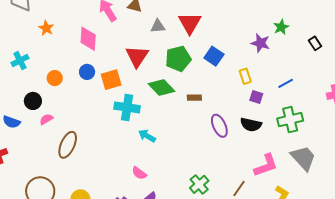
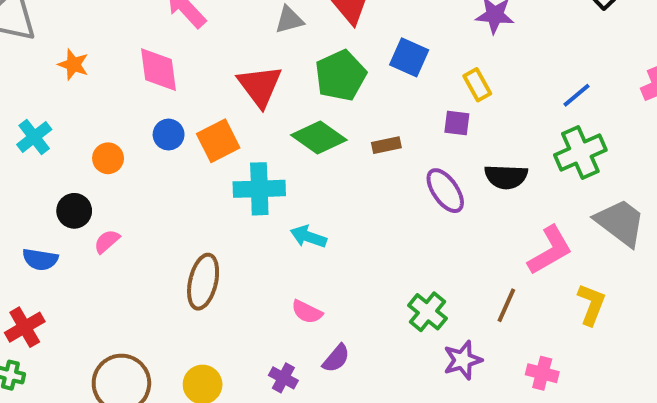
blue line: (286, 83) -> (577, 95), moved
purple square: (256, 97) -> (457, 123), moved
brown ellipse: (68, 145) -> (203, 282), moved

